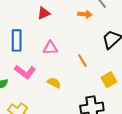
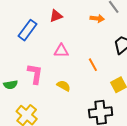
blue rectangle: (17, 40) -> (27, 30), moved, turned 35
pink L-shape: (25, 72) -> (35, 74), turned -120

